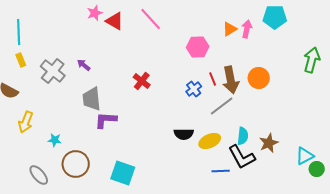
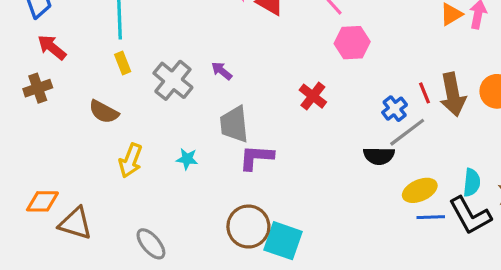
pink hexagon: (198, 47) -> (352, 43), moved
gray line: (222, 106) -> (407, 132), moved
black semicircle: (184, 134) -> (379, 156), moved
cyan star: (55, 140) -> (187, 159), moved
brown circle: (76, 164) -> (248, 227), moved
blue line: (221, 171) -> (431, 217), moved

